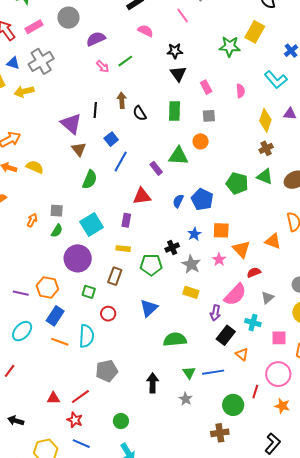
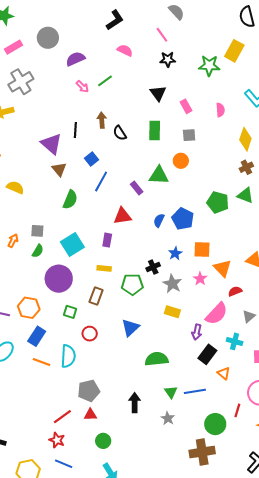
black star: (175, 51) -> (168, 59), moved
red triangle: (53, 398) -> (90, 415), moved
brown cross: (220, 433) -> (202, 452), size x1.4

